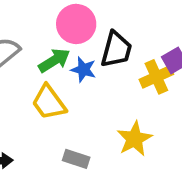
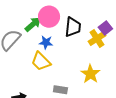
green arrow: (54, 60) -> (33, 24), moved
blue star: (83, 70) -> (46, 42), moved

